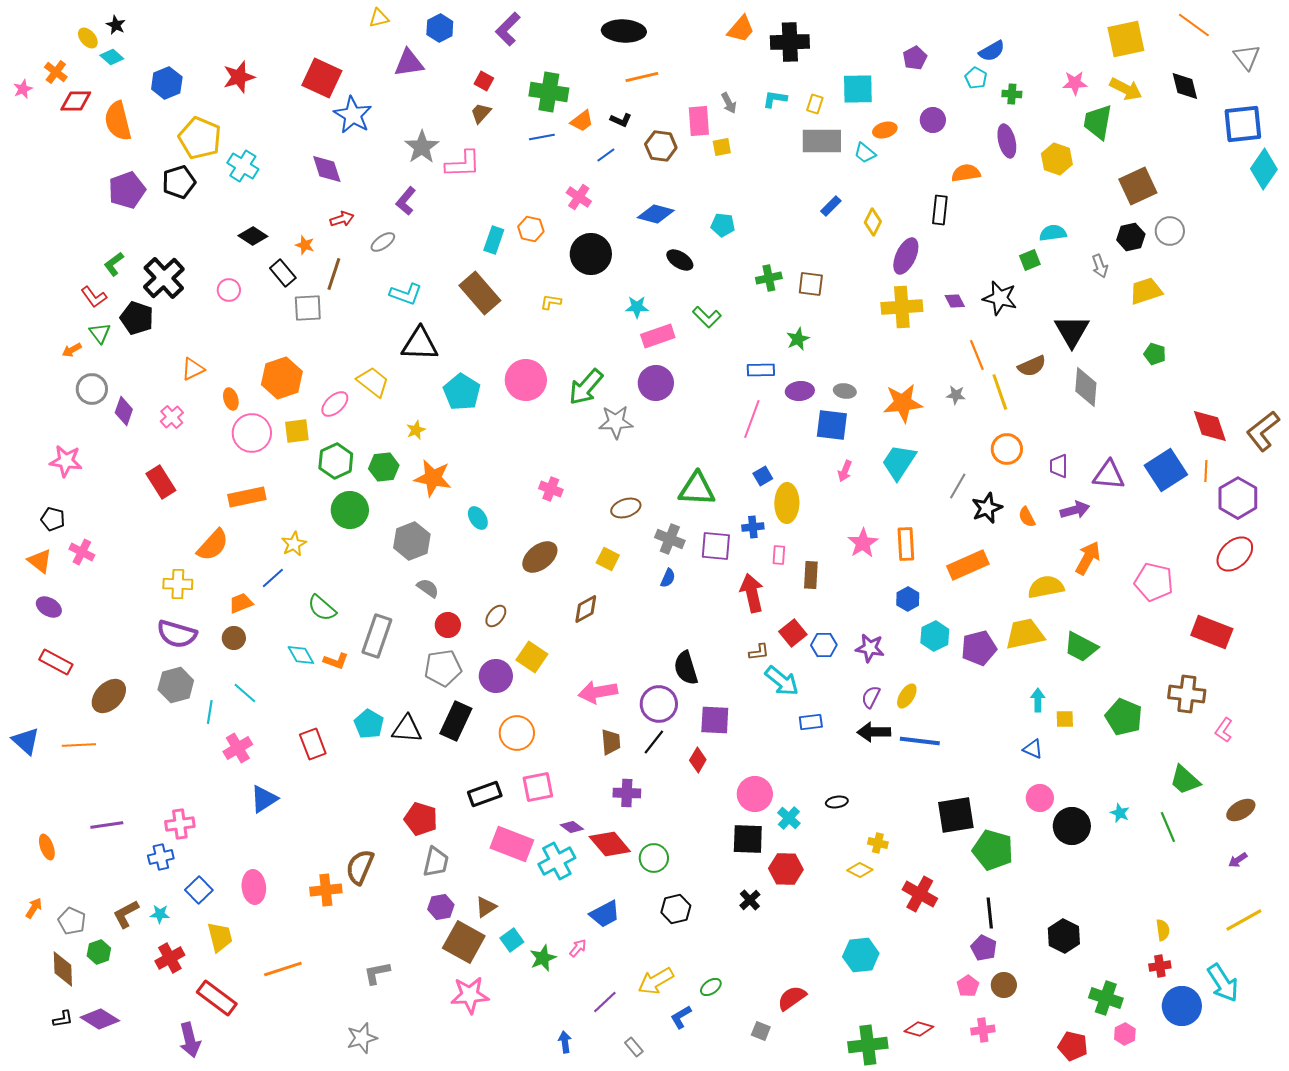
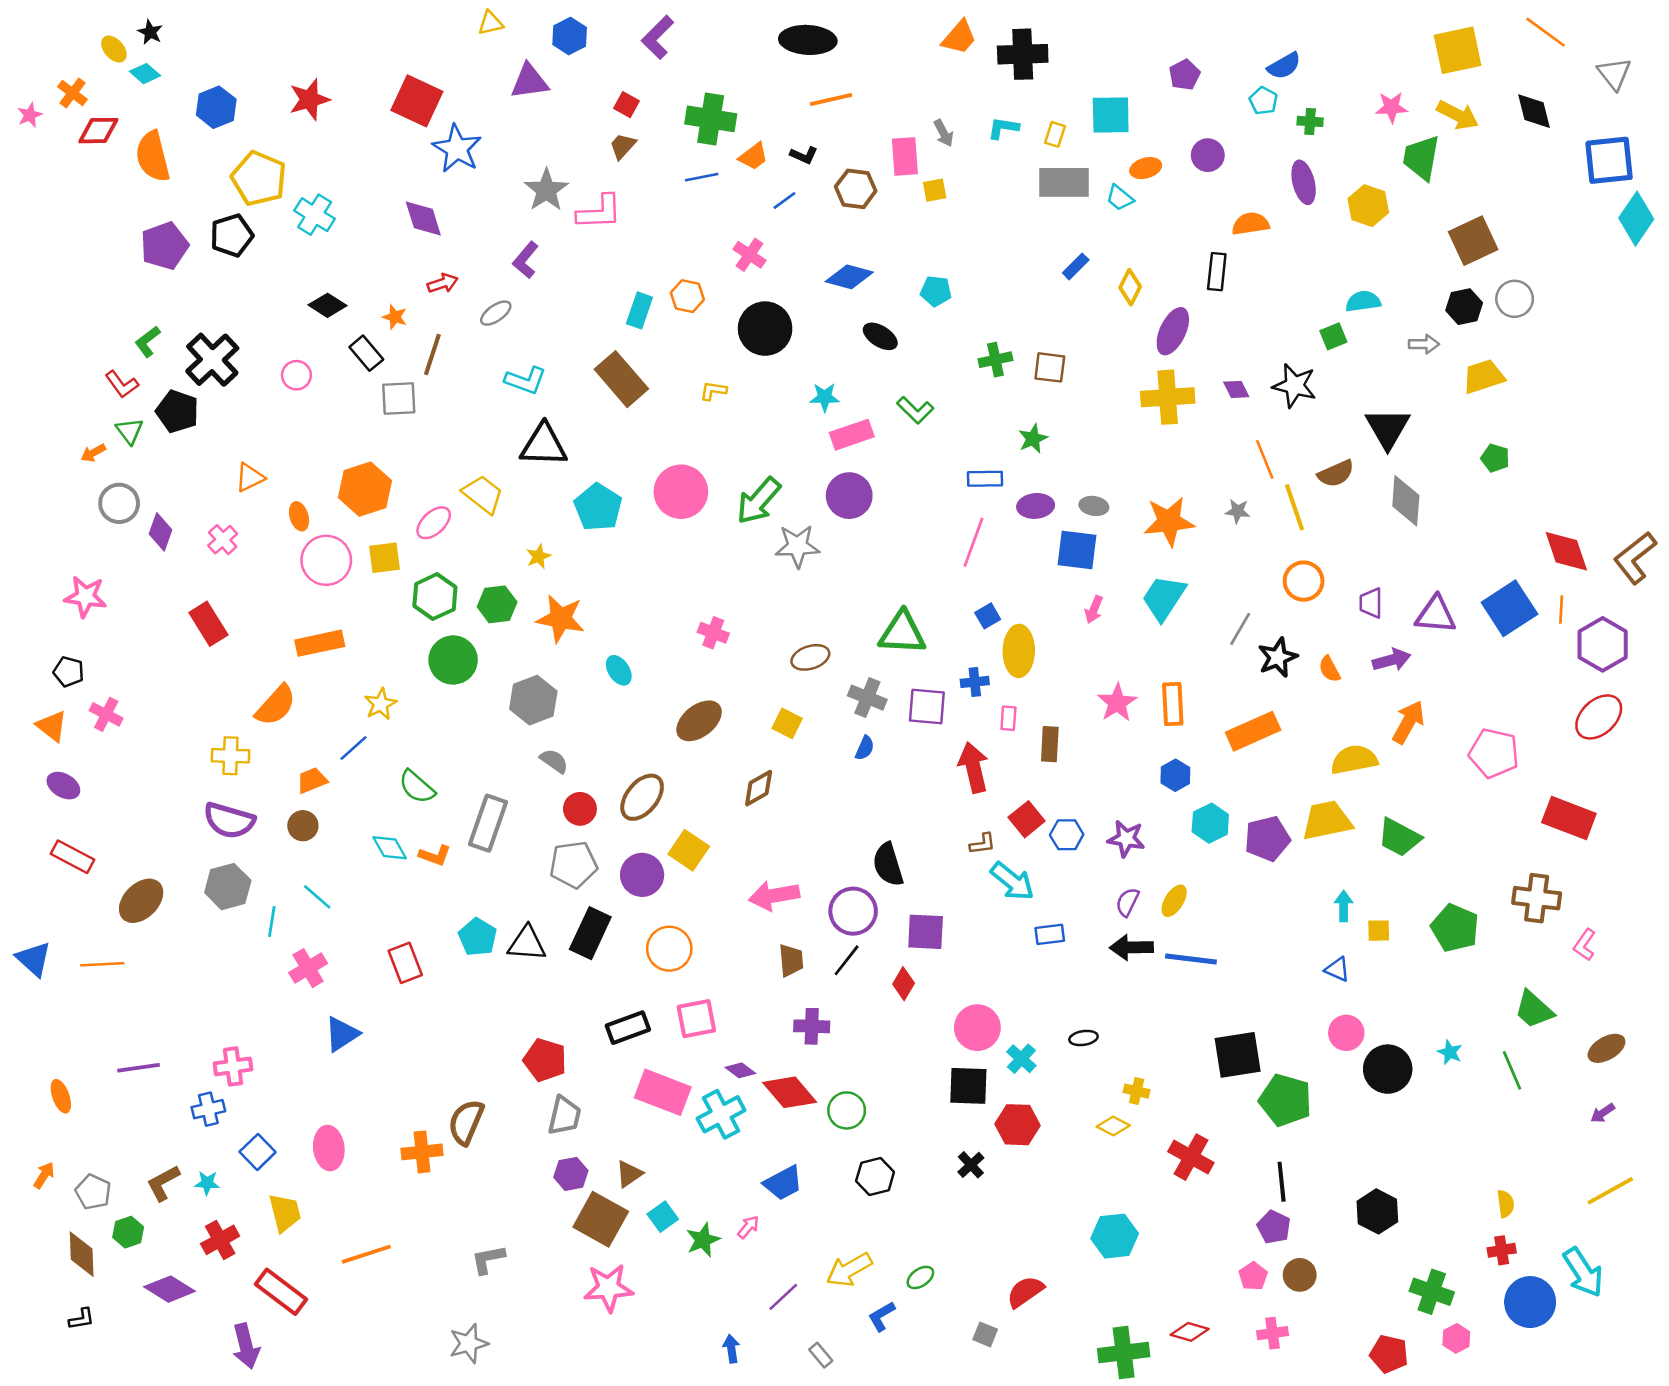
gray arrow: (1100, 266) -> (1424, 344), turned -70
brown ellipse: (496, 616) -> (642, 797), size x1.6
purple diamond: (100, 1019) -> (170, 1289), moved

